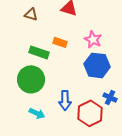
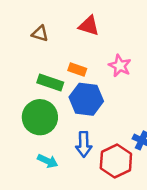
blue hexagon: (97, 65) -> (86, 99), moved

